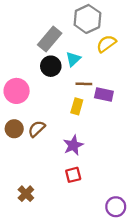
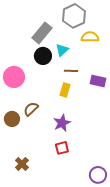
yellow semicircle: (106, 44) -> (90, 37), turned 36
purple rectangle: (104, 94) -> (98, 81), moved
brown circle: (14, 129) -> (12, 119), moved

